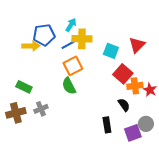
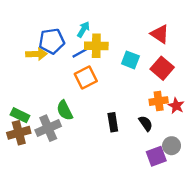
red triangle: (137, 45) -> (160, 34), moved, turned -42
red square: (123, 74) -> (162, 68), moved
green semicircle: (69, 86) -> (65, 110), moved
green rectangle: (24, 87) -> (20, 115), moved
gray cross: (41, 109) -> (48, 128), size x1.5
black rectangle: (107, 125) -> (113, 122), moved

